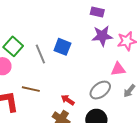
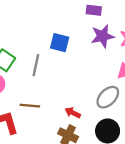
blue square: (62, 47) -> (60, 43), moved
gray line: (40, 54) -> (36, 65), turned 42

